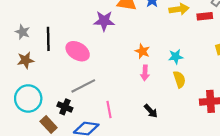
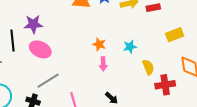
purple star: (104, 21) -> (33, 24), moved
yellow semicircle: (179, 79) -> (148, 67), moved

